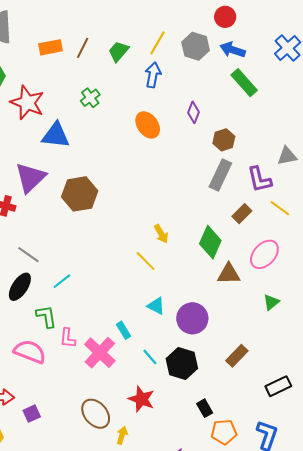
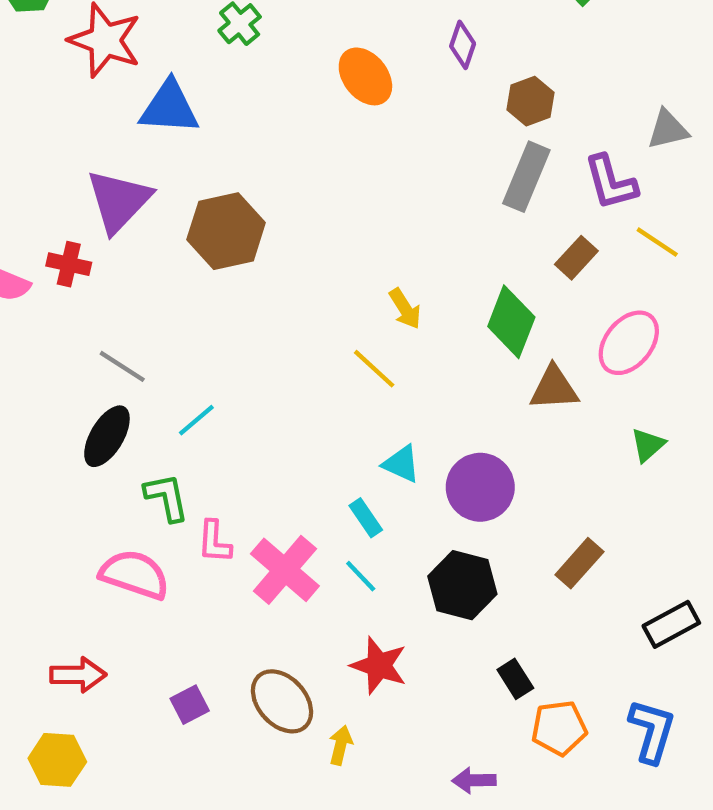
cyan rectangle: (124, 330) -> (366, 518), moved
cyan line: (150, 357) -> (361, 576), moved
purple square: (32, 414) -> (190, 705), moved

